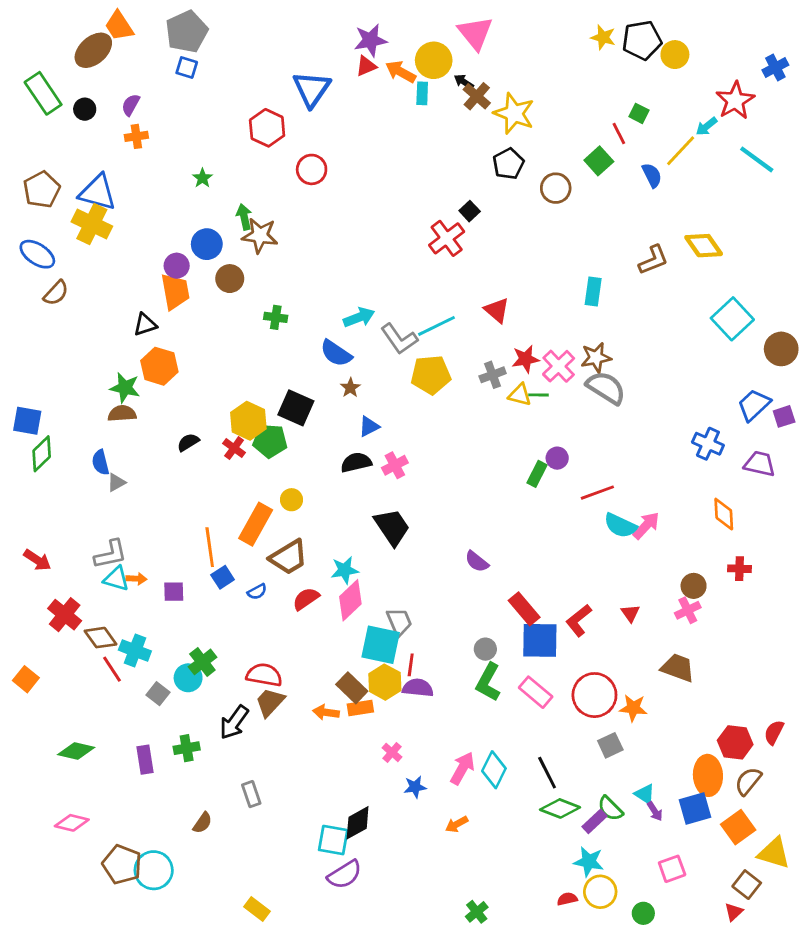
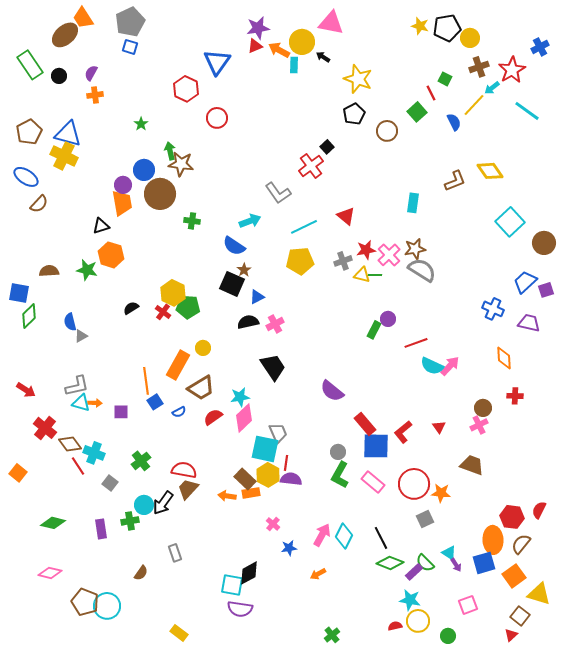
pink triangle: (475, 33) -> (331, 23), turned -40
brown cross: (477, 96) -> (479, 67), moved, turned 30
brown circle: (230, 279) -> (160, 194), size x1.6
gray L-shape: (399, 339) -> (278, 193), moved
black square: (296, 408) -> (232, 284), moved
brown semicircle: (122, 414) -> (49, 271), moved
purple semicircle: (477, 561) -> (332, 391), size x1.4
cyan circle: (188, 678) -> (144, 505), moved
purple semicircle: (345, 875) -> (240, 609), turned 40

